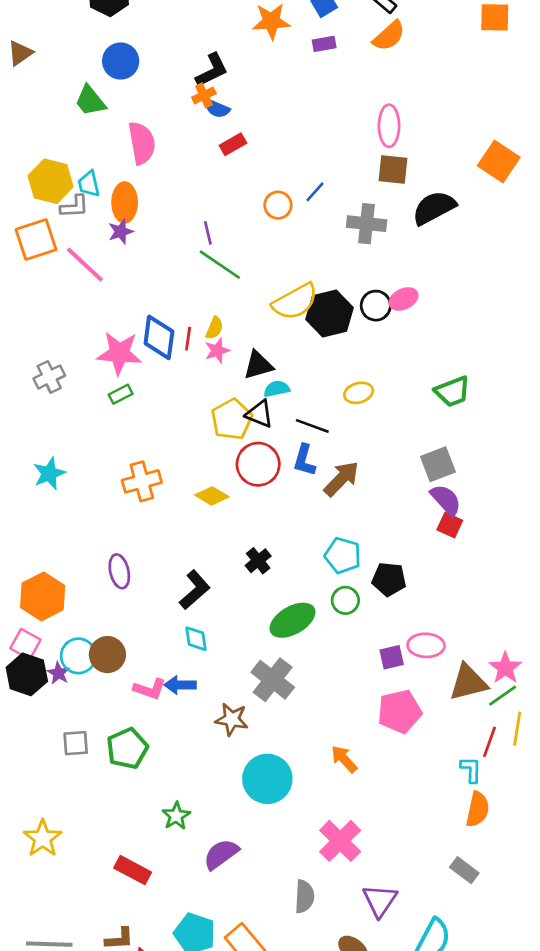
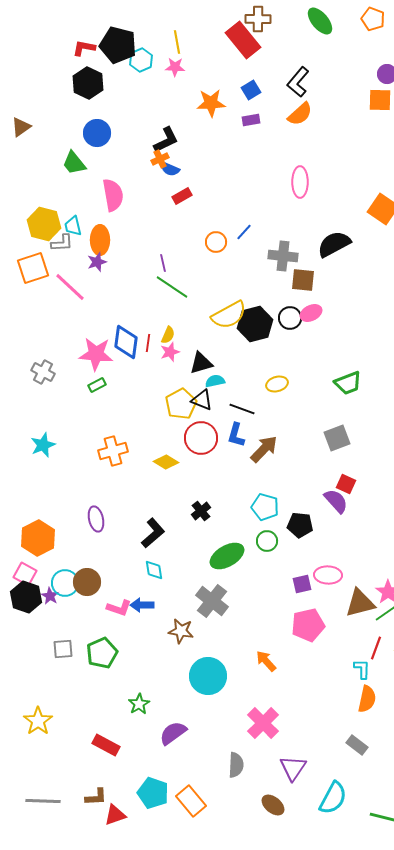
brown square: (393, 169) -> (303, 280), moved
gray cross: (49, 377) -> (43, 372), turned -35
purple semicircle: (446, 500) -> (336, 501), moved

